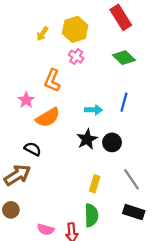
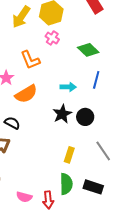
yellow arrow: (42, 34) -> (21, 17), size x1.6
green diamond: (124, 58) -> (88, 50), moved
orange L-shape: (52, 80) -> (30, 60), turned -45
black rectangle: (134, 212) -> (93, 187), moved

